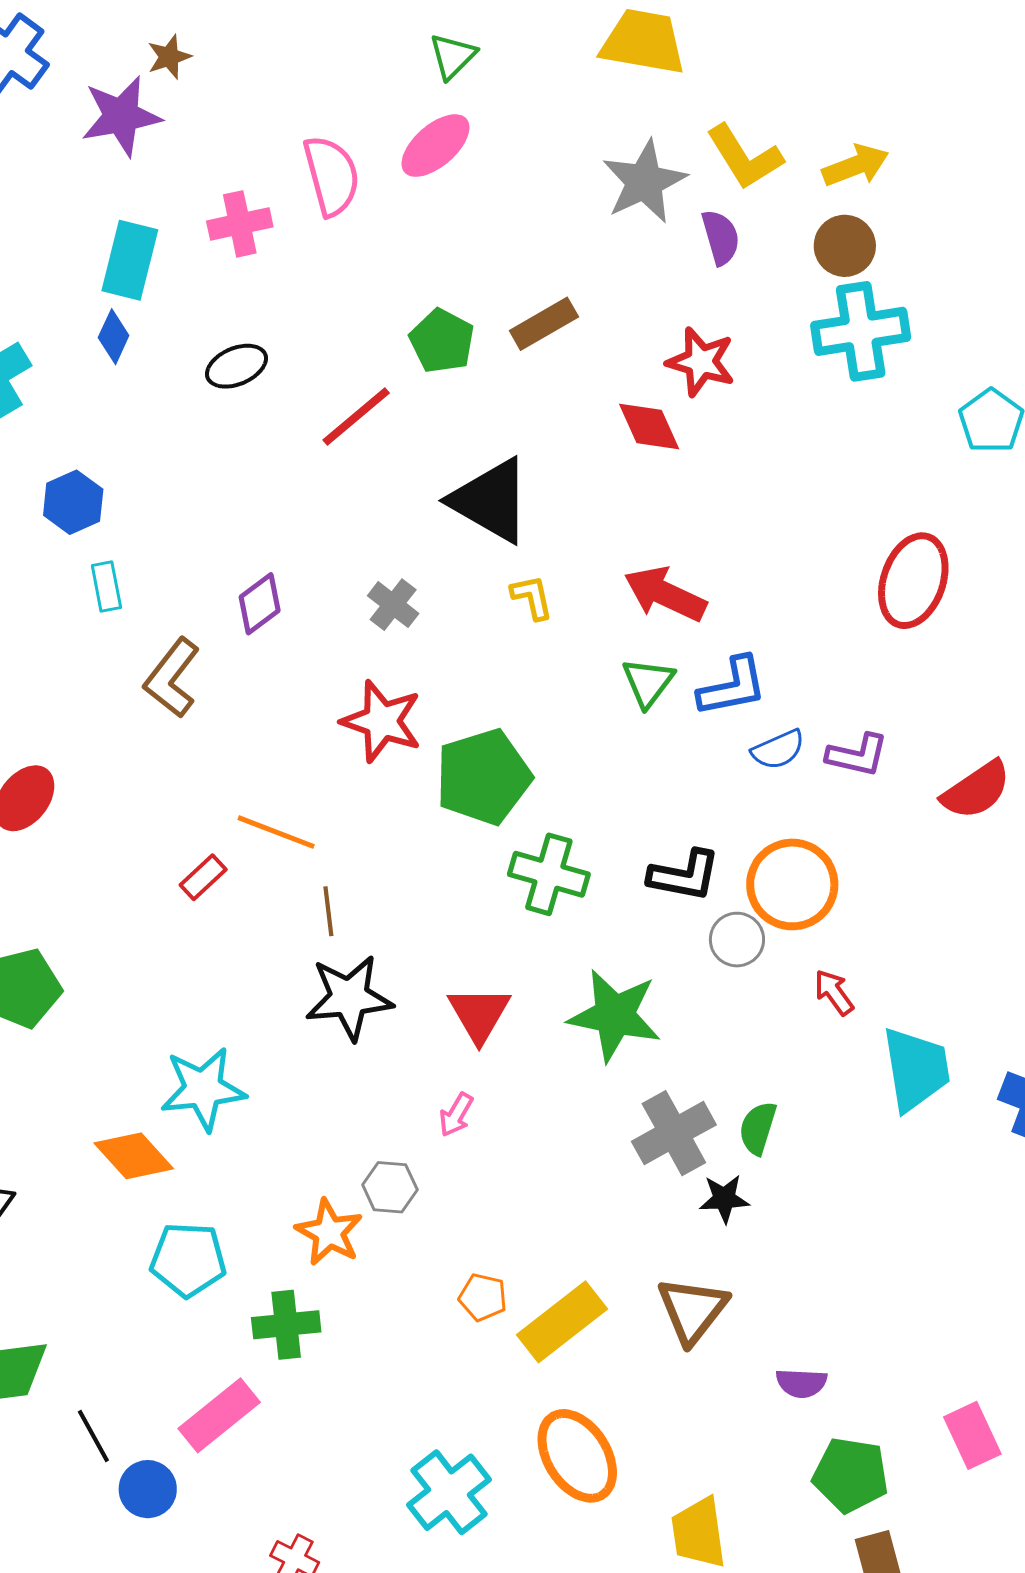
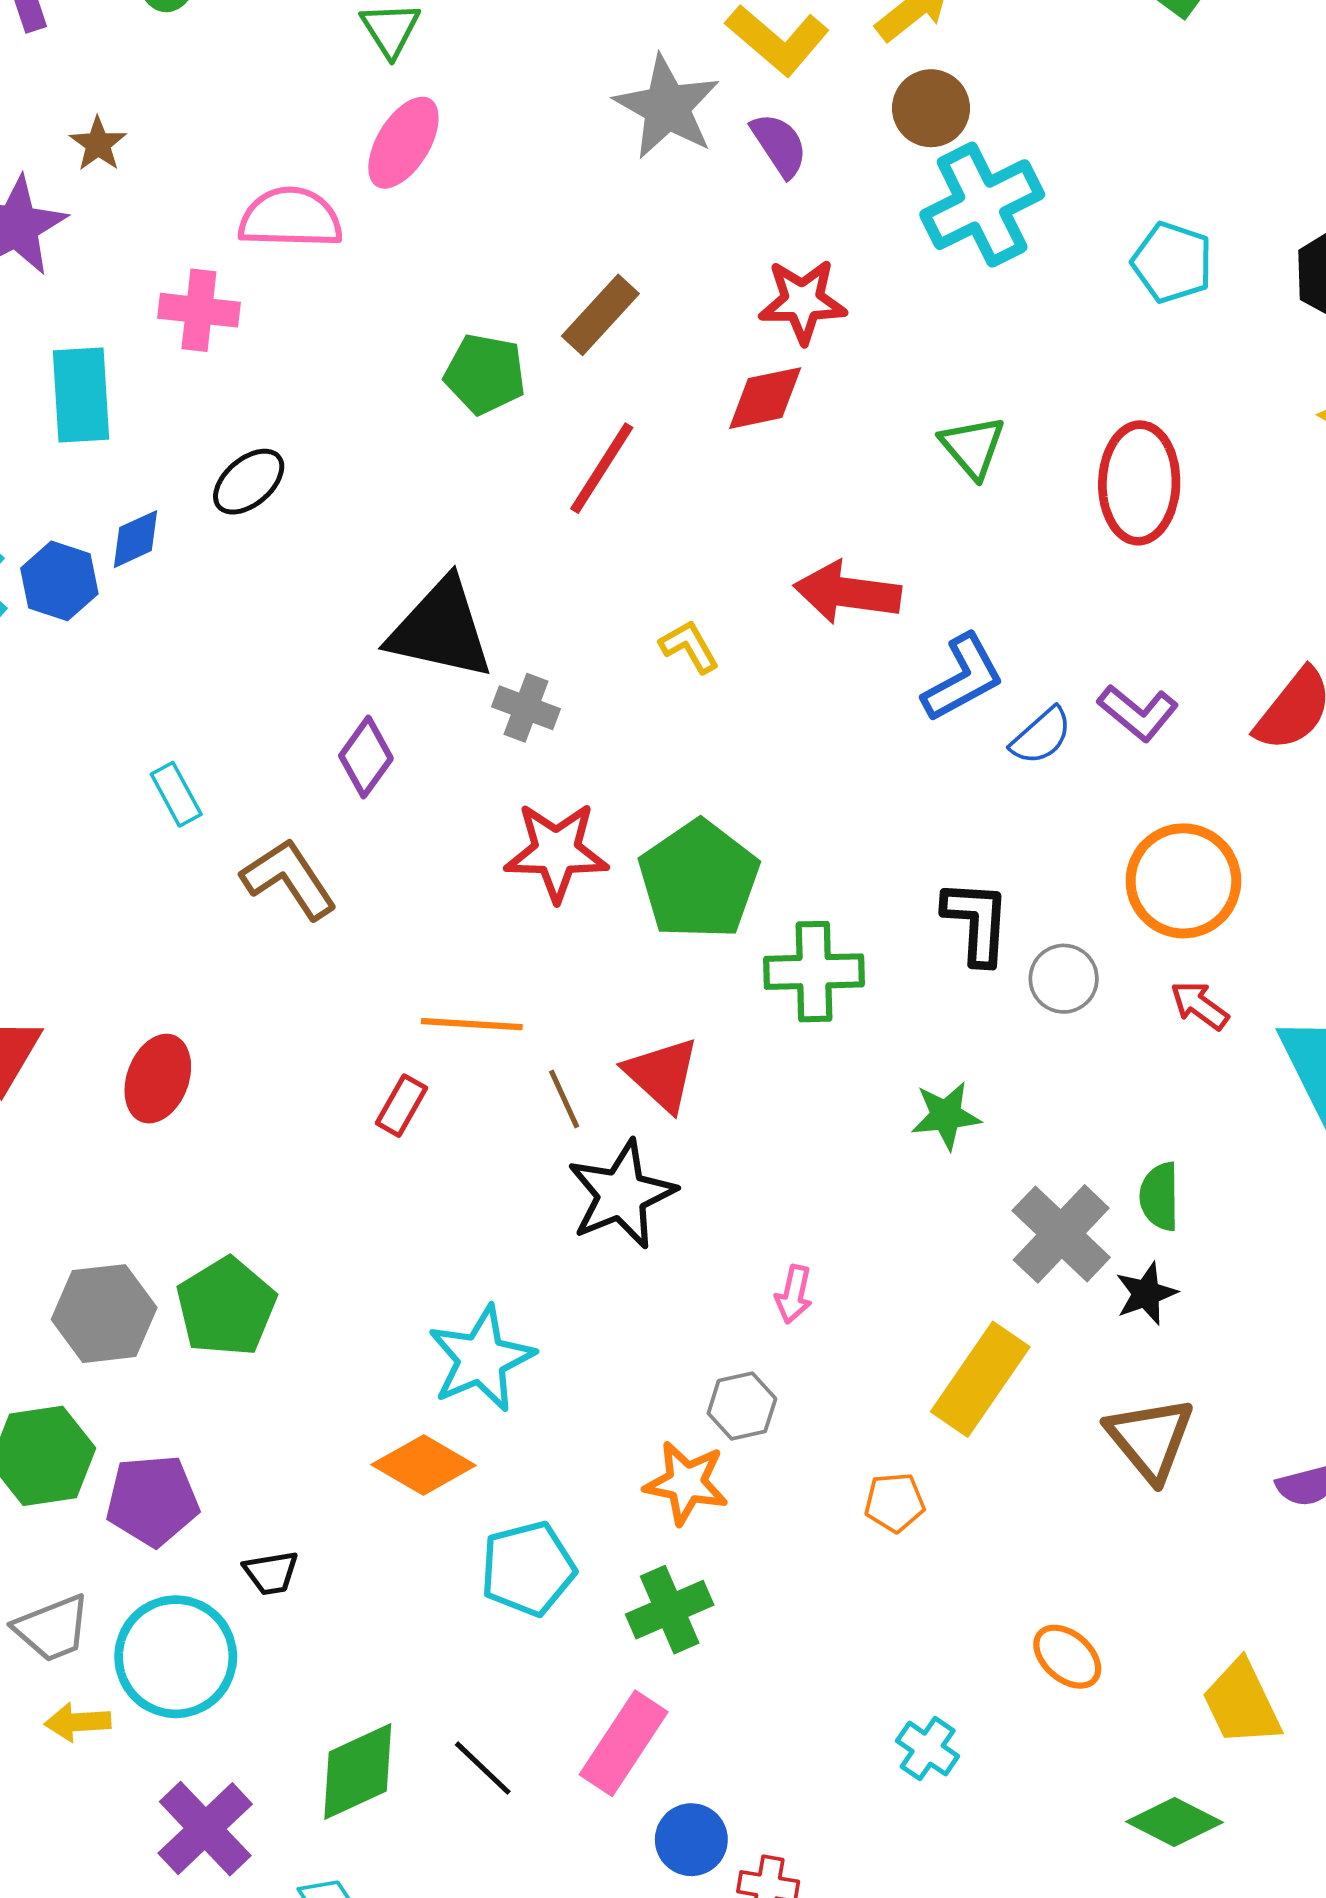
brown star: (169, 57) -> (98, 144), moved
pink semicircle: (331, 176) -> (290, 218), turned -56
pink cross: (240, 224) -> (199, 310), turned 36
blue diamond: (114, 337) -> (136, 539), moved, turned 58
red line: (356, 416) -> (602, 468), moved
red diamond: (649, 426) -> (765, 398), turned -60
black triangle: (491, 501) -> (441, 629), moved
blue hexagon: (73, 502) -> (59, 581), moved
brown L-shape: (172, 678) -> (289, 879), turned 126
green triangle: (648, 682) -> (973, 447), moved
purple L-shape: (857, 755) -> (1138, 713), turned 44
black L-shape: (684, 875) -> (977, 922), turned -80
orange circle: (792, 884) -> (1183, 881), moved
red triangle: (479, 1014) -> (662, 1074), moved
green star: (615, 1015) -> (946, 1116), size x0.6
yellow rectangle: (562, 1322) -> (980, 1379), moved
black line: (93, 1436) -> (483, 1768), moved
orange ellipse: (577, 1456) -> (1067, 1657), size x0.6
blue circle: (148, 1489) -> (691, 1840), moved
cyan cross: (449, 1492) -> (928, 1749), size x0.6

